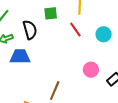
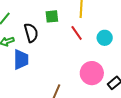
blue trapezoid: (20, 57) -> (21, 60), turned 90
pink circle: (91, 70) -> (92, 73), size x1.5

